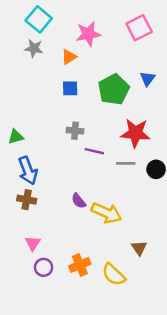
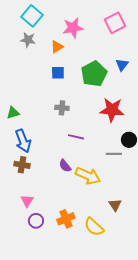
purple line: (94, 151) -> (76, 137), moved
gray line: (126, 163) -> (114, 154), moved

